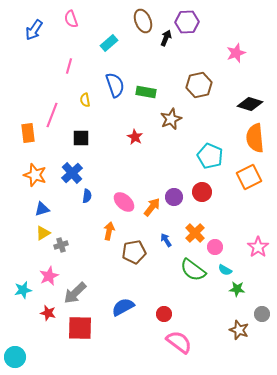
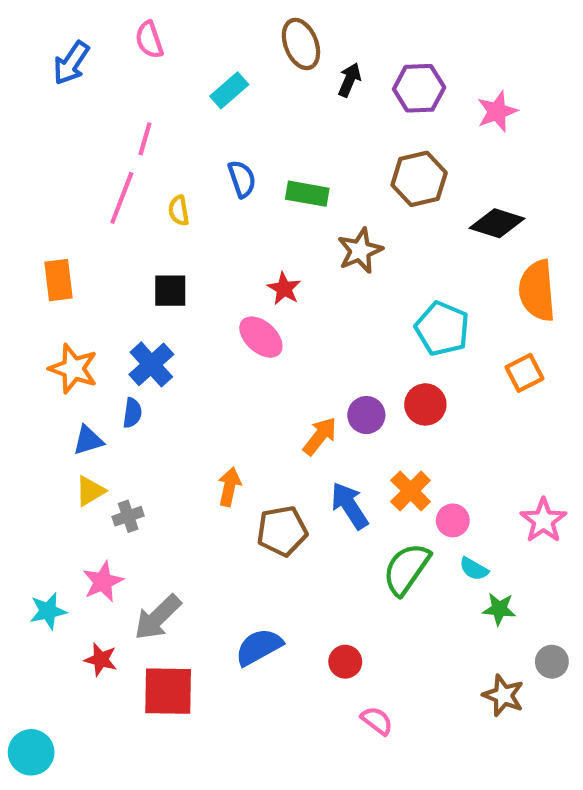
purple hexagon: (187, 22) -> (419, 88), moved
blue semicircle: (115, 85) -> (242, 179), size x0.7
black diamond: (250, 104) -> (497, 223), moved
pink line: (52, 115) -> (122, 198), moved
orange square: (249, 177) -> (524, 373), size x0.7
blue semicircle: (87, 196) -> (132, 413), moved
pink ellipse: (124, 202) -> (261, 337), moved
blue arrow: (166, 240) -> (349, 506), size x1.6
green semicircle: (193, 270) -> (406, 569), turned 88
pink semicircle: (179, 342) -> (377, 721), size x0.6

